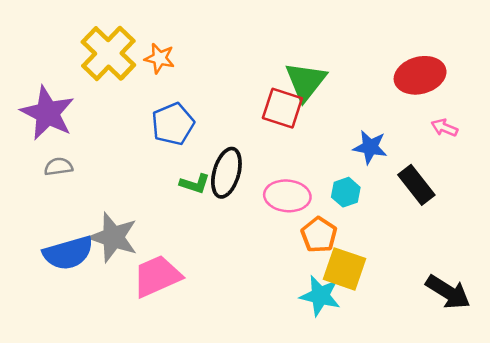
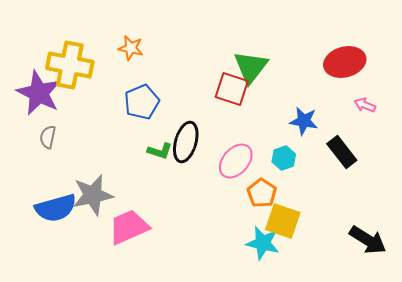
yellow cross: (108, 53) -> (70, 65), moved, turned -33
gray semicircle: (58, 167) -> (48, 137), turned -70
pink ellipse: (287, 196) -> (236, 161), turned -54
gray star: (113, 237) -> (93, 195), turned -30

